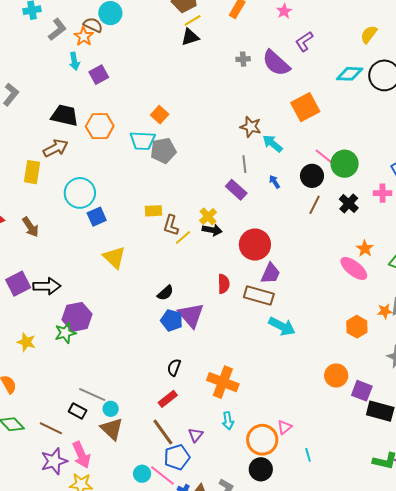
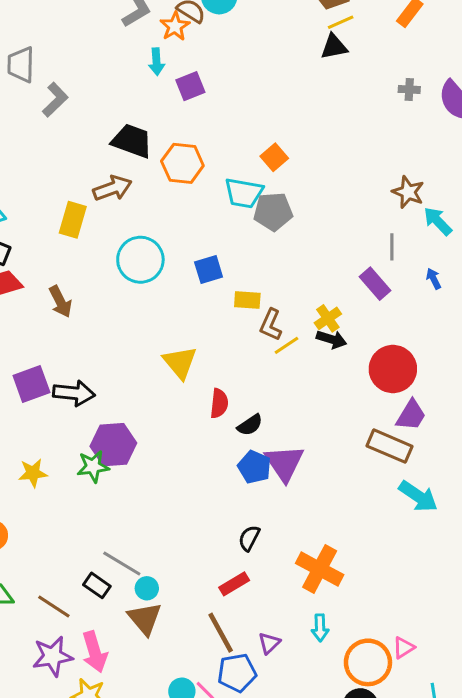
blue square: (97, 217) -> (209, 270), moved
red semicircle: (224, 284) -> (219, 403), moved
yellow star: (26, 342) -> (33, 473), turned -30

